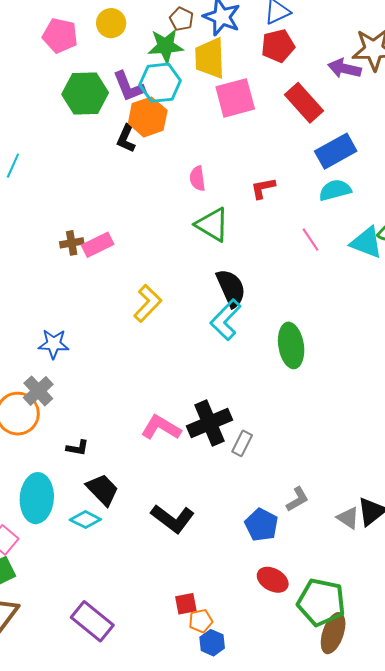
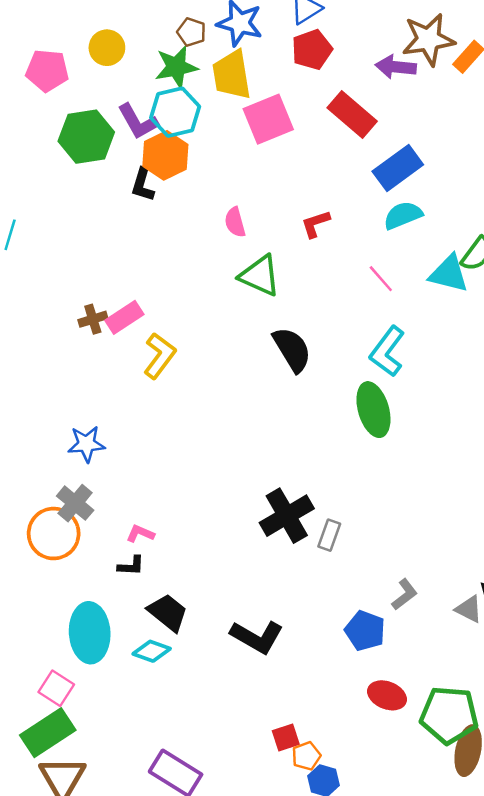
yellow L-shape: (148, 303) -> (160, 356), moved
cyan L-shape: (226, 320) -> (387, 351), moved
pink L-shape: (161, 428) -> (140, 534), moved, size x0.6

